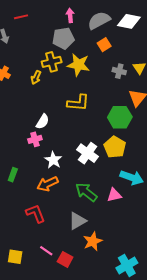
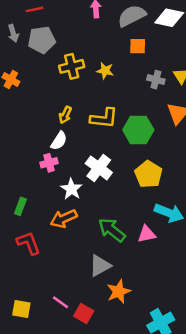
gray pentagon: (63, 38) -> (42, 40), moved
orange square: (104, 45) -> (138, 46), turned 32
yellow star: (78, 65) -> (105, 71), size x0.6
yellow arrow: (36, 77) -> (65, 115), moved
green hexagon: (120, 117) -> (138, 130), moved
white cross: (88, 153) -> (99, 168), moved
red L-shape: (36, 213) -> (29, 243), moved

